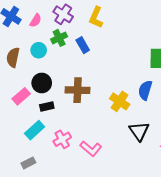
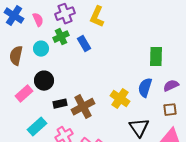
purple cross: (63, 14) -> (65, 14), turned 36
pink semicircle: (36, 20) -> (38, 20), turned -56
brown cross: (78, 90) -> (83, 107), moved, turned -30
black rectangle: (47, 107) -> (60, 104), moved

